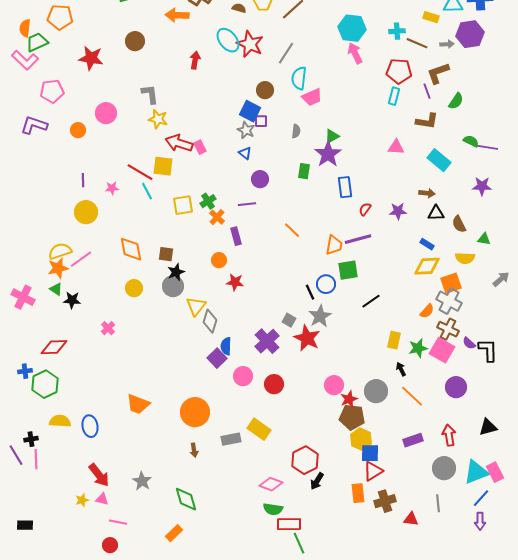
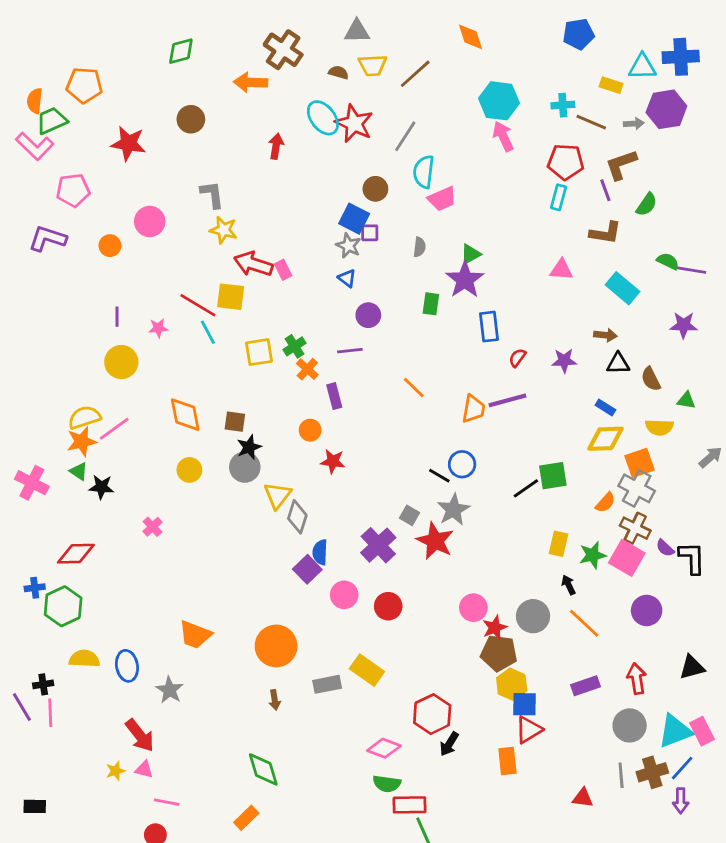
green square: (348, 270) -> (553, 476), moved
black line: (310, 292) -> (439, 476), turned -35
gray star: (142, 481) -> (170, 690), moved
brown cross: (385, 501) -> (652, 772), moved

